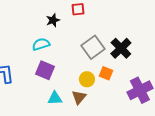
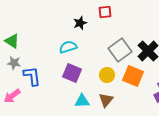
orange square: (106, 73) -> (133, 76), size x1.5
yellow circle: (87, 79) -> (107, 75), moved

